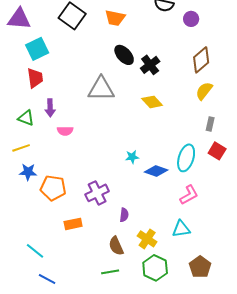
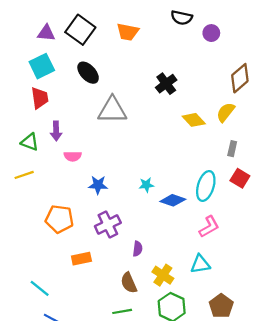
purple triangle: (19, 19) -> (46, 33), moved, size x0.7
black ellipse: (124, 55) -> (88, 73), moved
brown diamond: (201, 60) -> (240, 78), moved
yellow diamond: (152, 102) -> (194, 120), moved
blue star: (28, 172) -> (98, 185), moved

